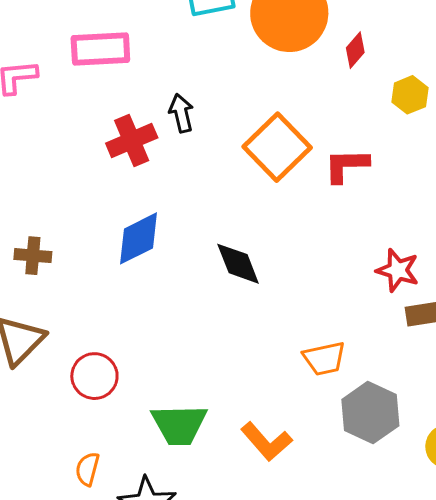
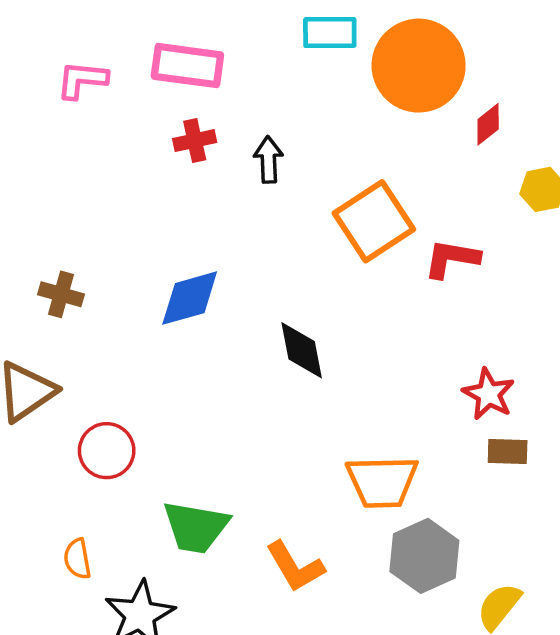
red cross: (132, 140) -> (195, 141), moved, size x0.7
orange trapezoid: (324, 359) -> (382, 482), size x1.4
orange semicircle: (88, 469) -> (77, 559), turned -36

